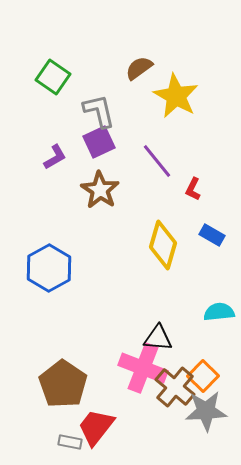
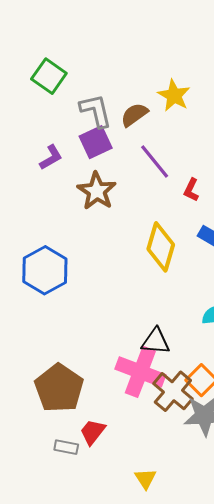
brown semicircle: (139, 68) -> (134, 115), moved
yellow star: (176, 96) -> (174, 95), size x0.7
red trapezoid: (96, 427) -> (93, 432), size x0.7

